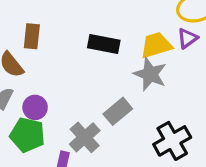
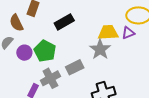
black rectangle: (104, 44) -> (64, 22), moved, turned -54
green pentagon: (27, 135) -> (45, 51), moved

